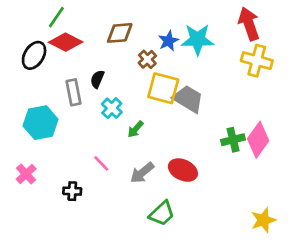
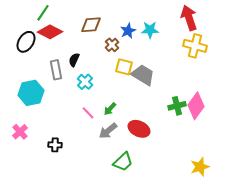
cyan star: (197, 40) -> (150, 30), size x0.7
yellow square: (163, 88) -> (124, 67), size x0.7
green arrow: (136, 129) -> (110, 109), moved
pink line: (101, 163) -> (88, 113), moved

